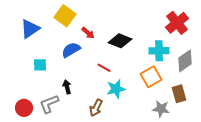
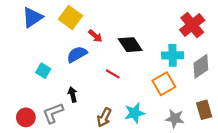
blue triangle: (30, 29) -> (32, 17), moved
black diamond: (120, 41) -> (130, 45), turned 35
cyan square: (40, 65) -> (43, 71), turned 32
cyan star: (116, 89) -> (135, 113), moved
brown rectangle: (179, 94) -> (204, 110), moved

